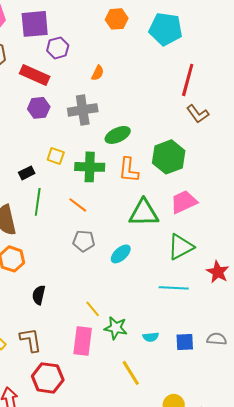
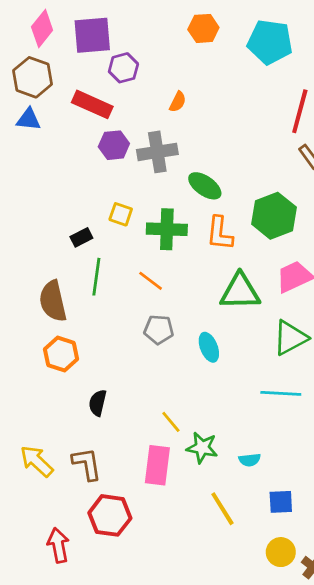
purple hexagon: (39, 108) -> (114, 145), moved
green ellipse: (118, 135) -> (205, 186), turned 60
cyan ellipse: (121, 254) -> (209, 347), turned -70
blue square: (185, 342) -> (281, 502), moved

